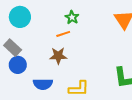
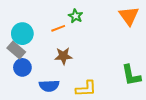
cyan circle: (20, 17) -> (22, 34), moved
orange line: (63, 34) -> (58, 28), moved

